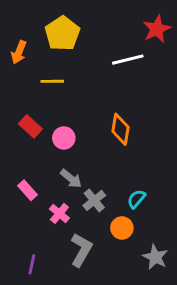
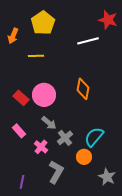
red star: (157, 29) -> (108, 20), turned -30
red rectangle: (30, 126) -> (21, 98), moved
pink circle: (64, 138) -> (44, 95), size x1.5
cyan semicircle: (136, 199) -> (94, 137), size x1.5

